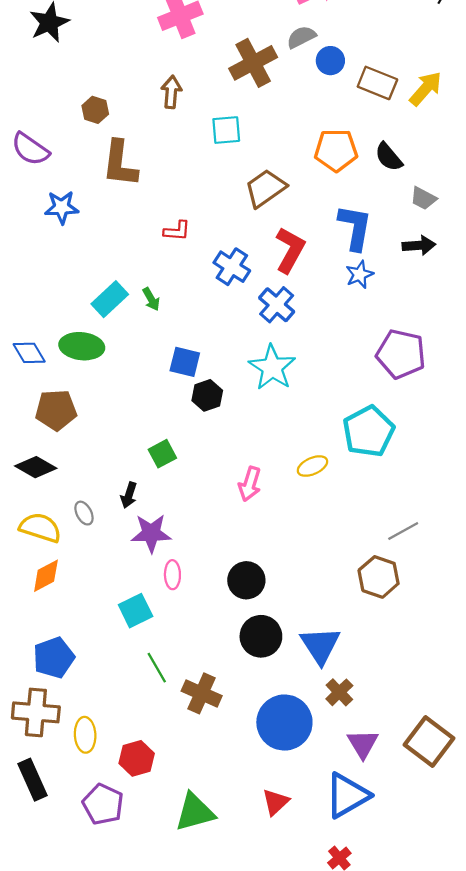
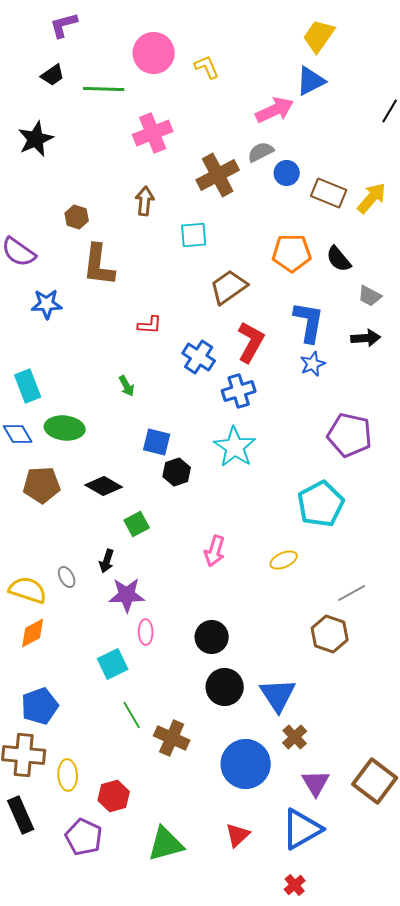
cyan rectangle: (110, 299) -> (28, 386), moved, turned -68
blue cross: (277, 305) -> (239, 391), turned 32
yellow ellipse: (312, 466) -> (284, 560), moved
black diamond: (36, 467) -> (104, 486), moved

